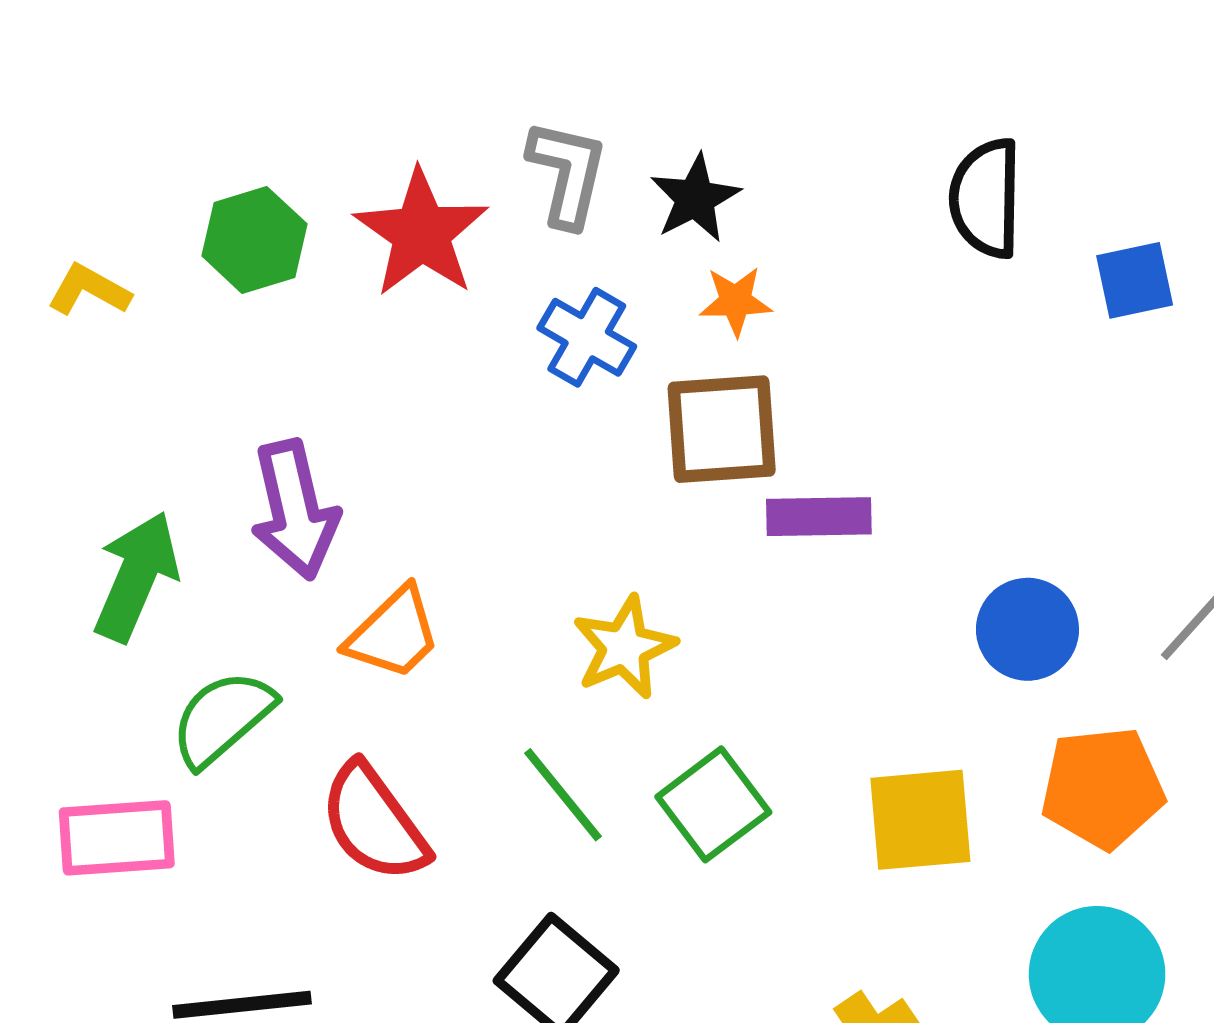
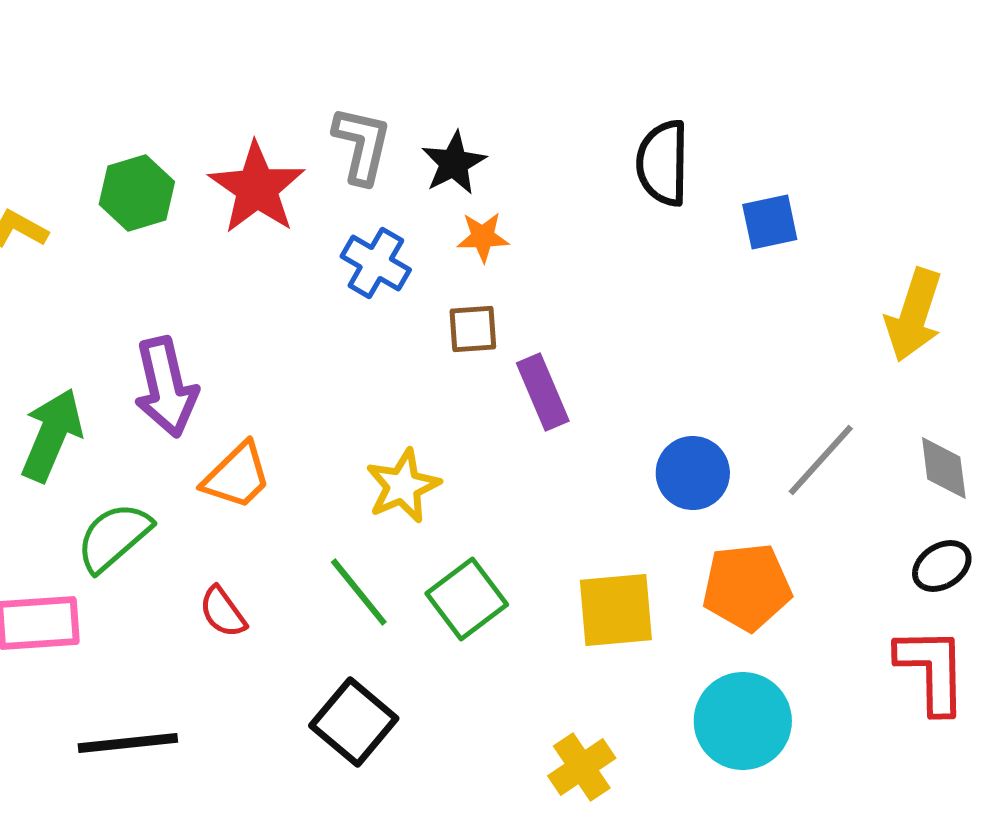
brown square: (722, 429) -> (473, 329), size x0.6
purple rectangle: (819, 517) -> (543, 392), turned 68
red semicircle: (374, 823) -> (223, 612), size x0.6

